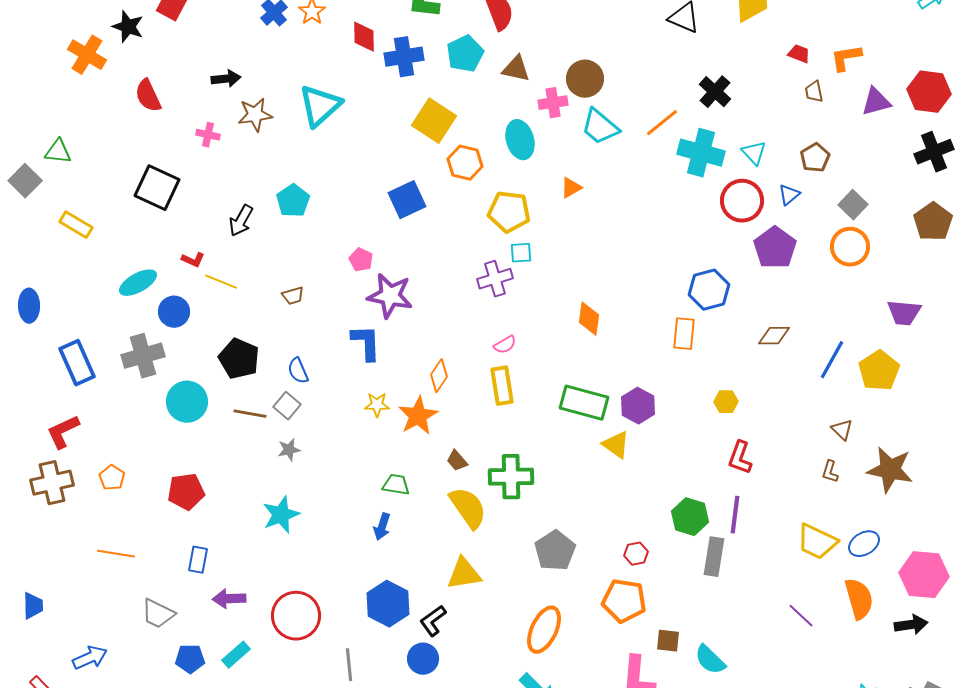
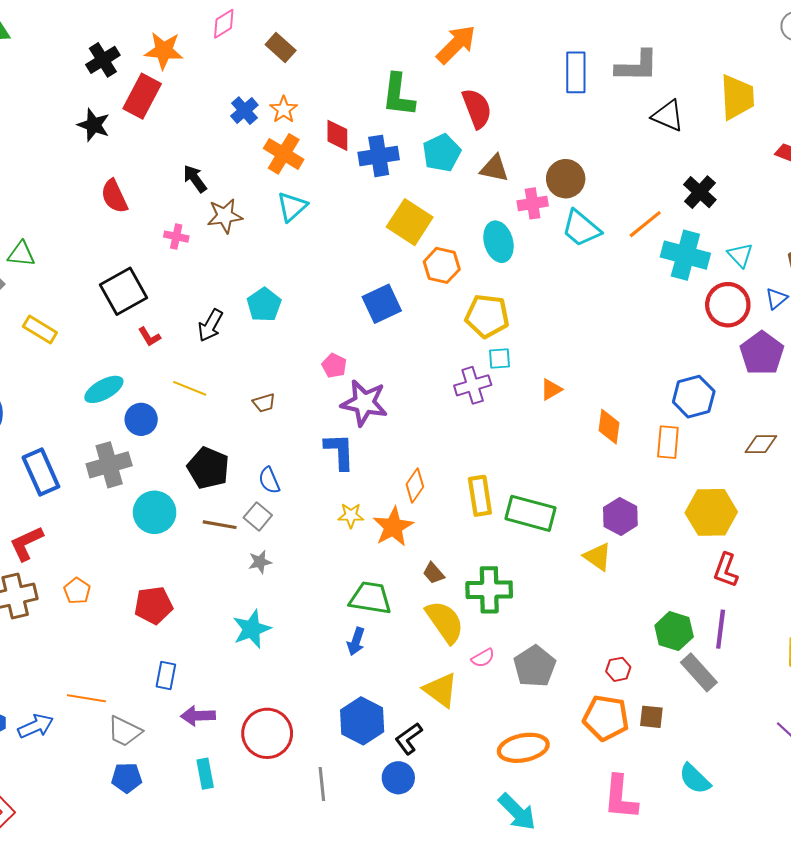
orange cross: (87, 55) -> (284, 154), moved
black arrow: (226, 79) -> (195, 179), turned -120
cyan triangle: (320, 106) -> (292, 207), size x0.7
black square: (157, 188) -> (124, 291), turned 36
orange triangle: (571, 188) -> (551, 389), moved
red L-shape: (193, 260) -> (149, 337), moved, turned 35
orange diamond: (589, 319) -> (609, 427), moved
pink semicircle: (505, 345) -> (483, 658), moved
yellow hexagon: (726, 402) -> (711, 512), size x2.0
green rectangle: (584, 403) -> (531, 513), moved
green trapezoid: (396, 485) -> (370, 598), size x1.5
orange line: (116, 554) -> (86, 698), moved
gray rectangle: (714, 557) -> (699, 672), turned -51
yellow triangle: (464, 574) -> (441, 690), turned 45
orange ellipse: (544, 630) -> (523, 748), turned 54
brown square: (668, 641) -> (651, 717), moved
cyan rectangle: (236, 655) -> (205, 774), turned -60
blue arrow: (90, 658) -> (36, 726), moved
blue pentagon: (190, 659) -> (127, 778), moved

